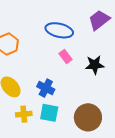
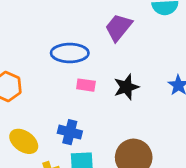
pink rectangle: (66, 57) -> (86, 85), turned -32

